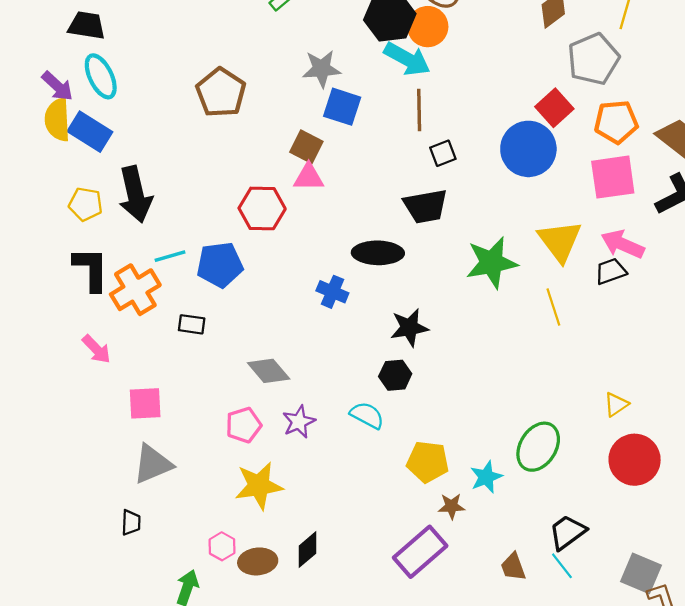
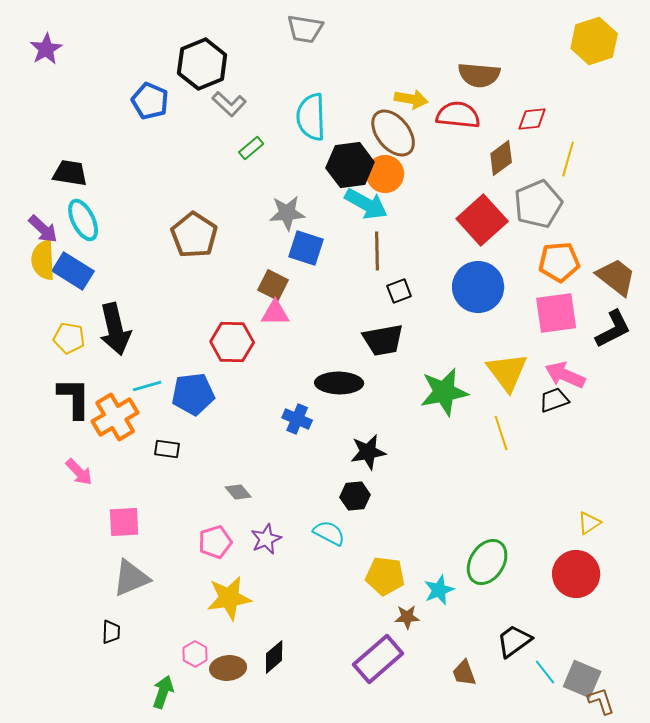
red square: (554, 108) -> (482, 220), moved, size x1.4
gray diamond: (269, 371) -> (238, 492), size x0.7
yellow triangle: (616, 404) -> (589, 523), moved
cyan line: (562, 566) -> (545, 672), moved

